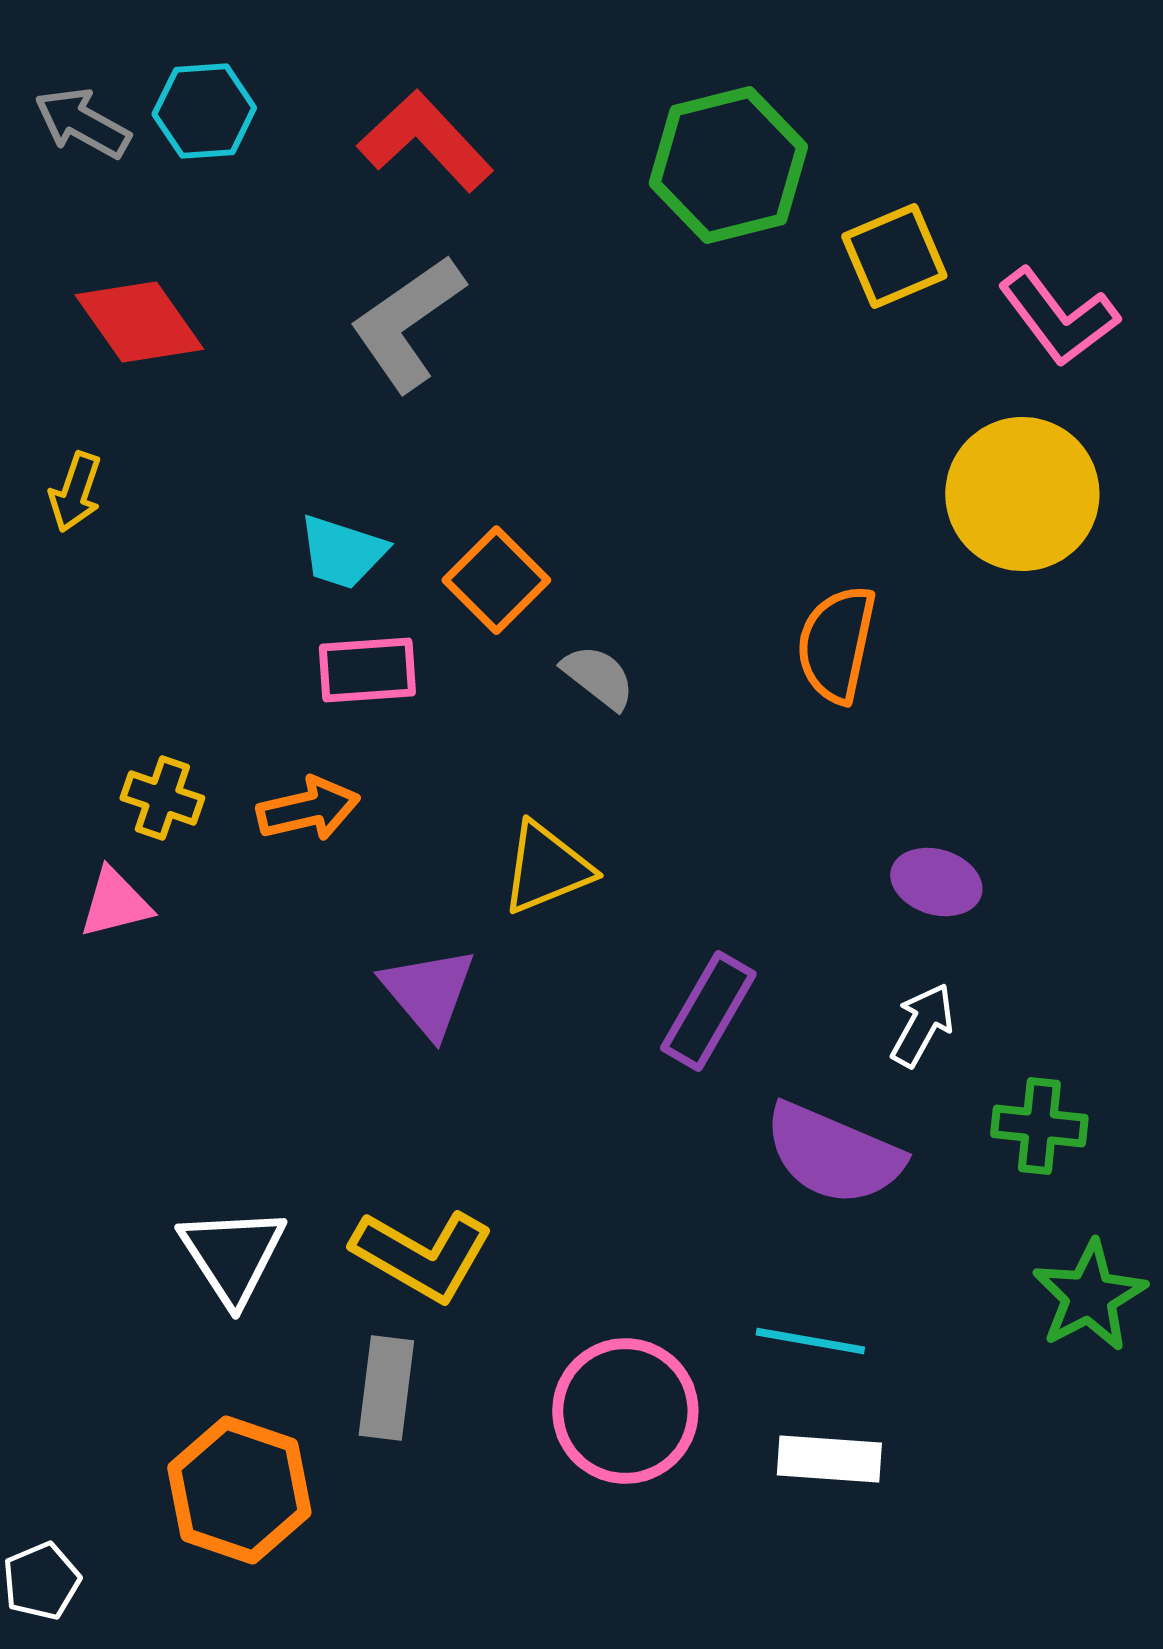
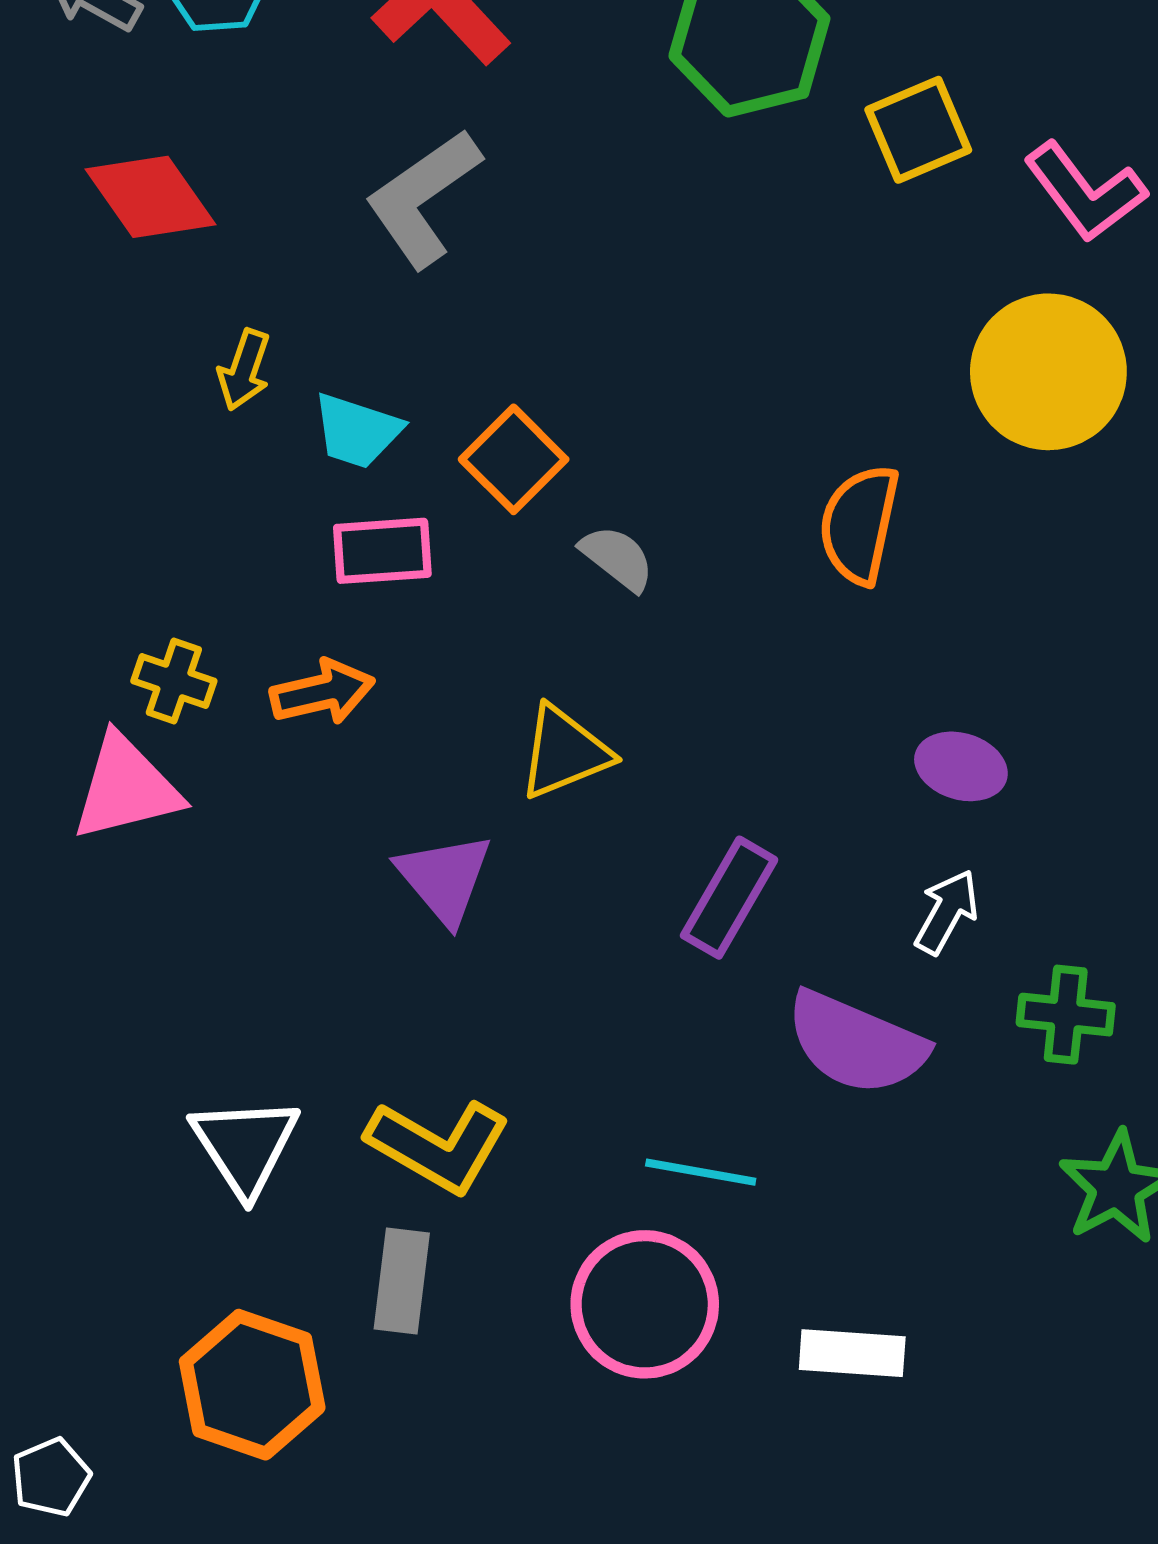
yellow arrow: (75, 492) -> (244, 370), moved
pink triangle: (115, 903) -> (126, 788), size x1.5
cyan line: (810, 1341) -> (701, 1172), moved

